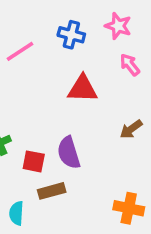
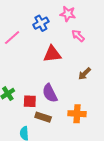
blue cross: (71, 35) -> (41, 23), turned -35
brown rectangle: (52, 191) -> (43, 117), turned 42
orange cross: (129, 208) -> (77, 114), moved

